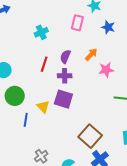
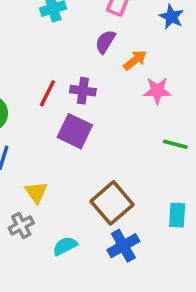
purple semicircle: (65, 57) -> (105, 42), moved
red line: (44, 64) -> (47, 93), moved
yellow triangle: (43, 107) -> (36, 192), moved

